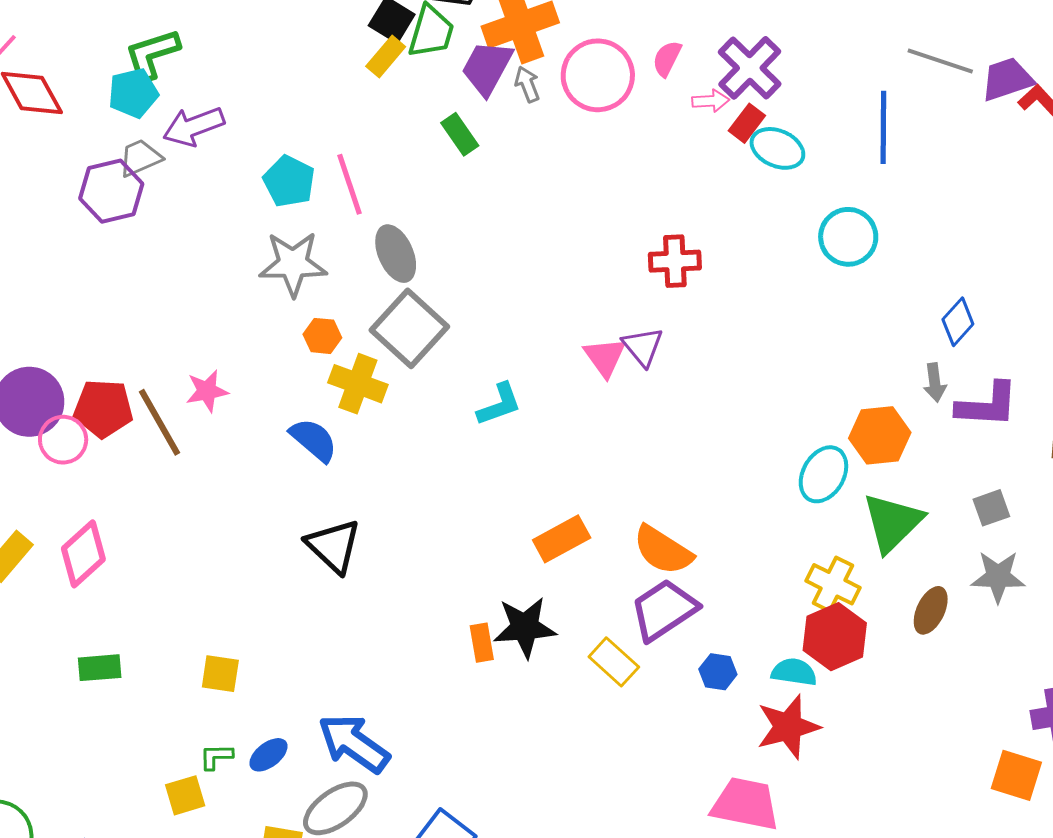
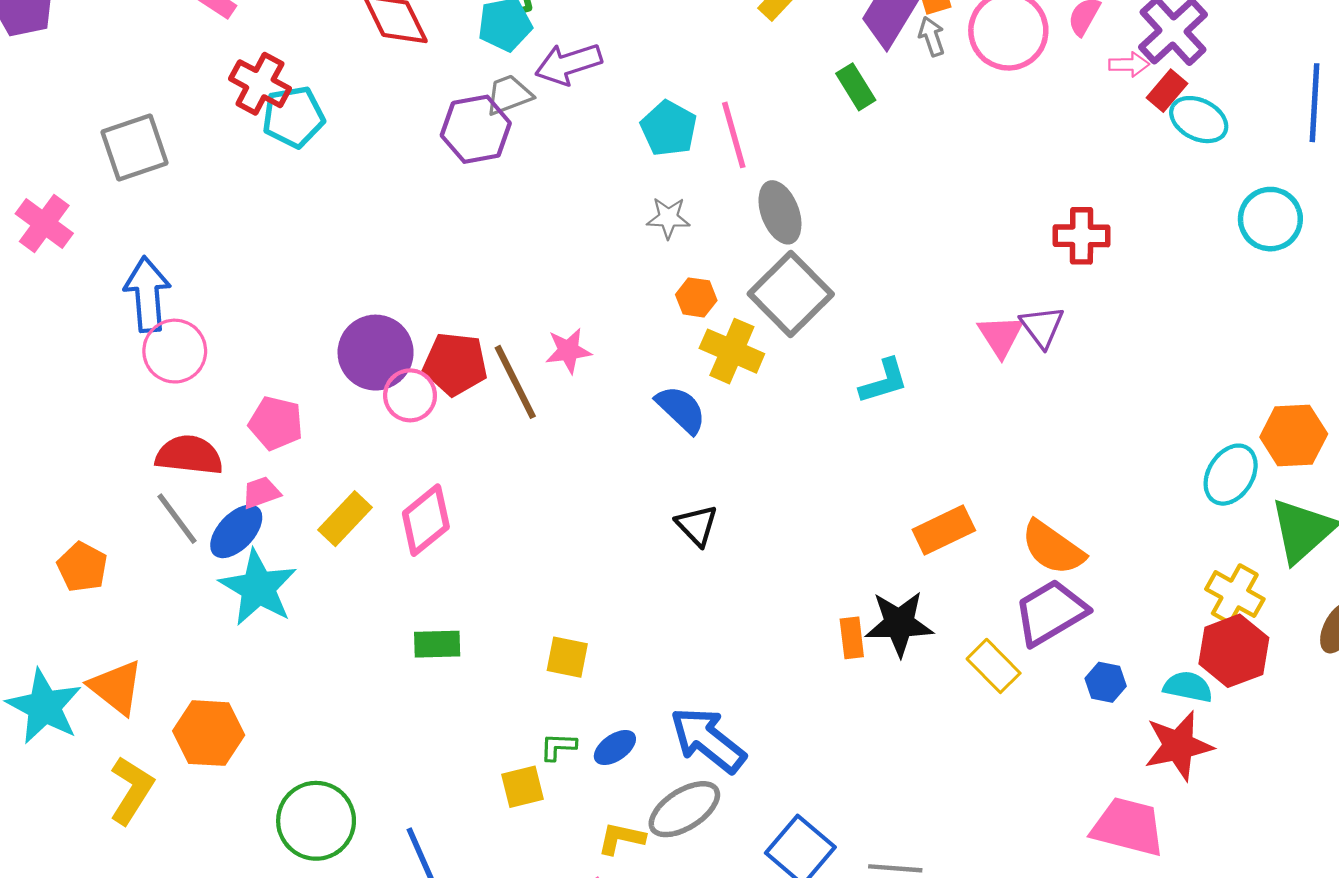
gray star: (293, 264) -> (668, 218), size x0.6
black triangle: (334, 546) -> (697, 525), size x0.7

